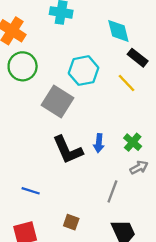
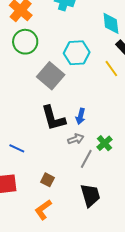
green cross: (133, 142) -> (105, 143), moved
gray arrow: (139, 167) -> (76, 139), moved

